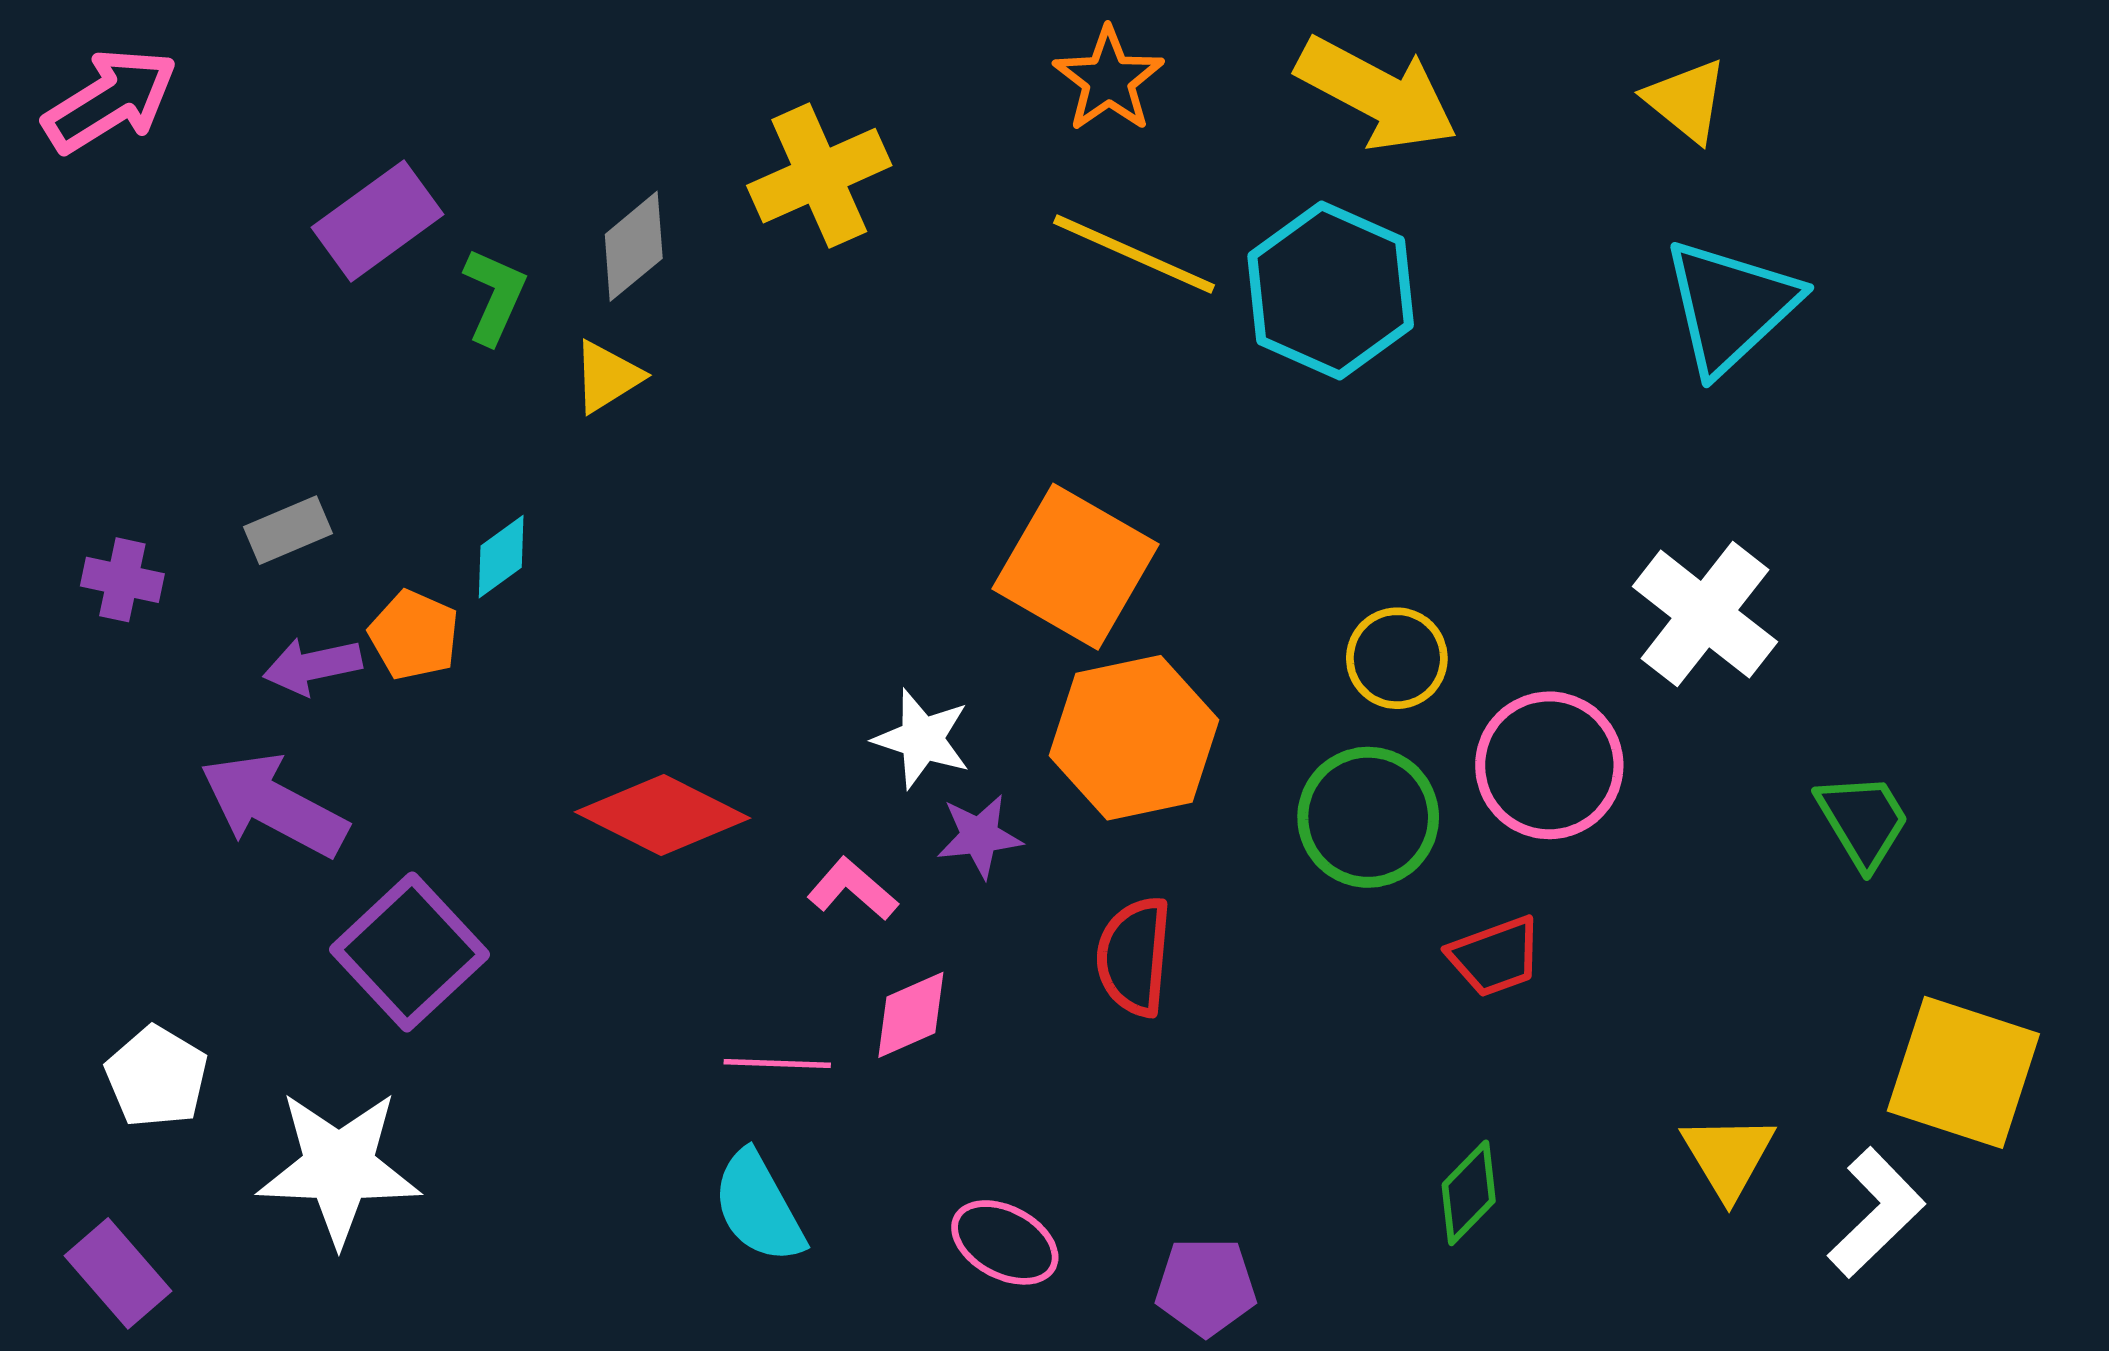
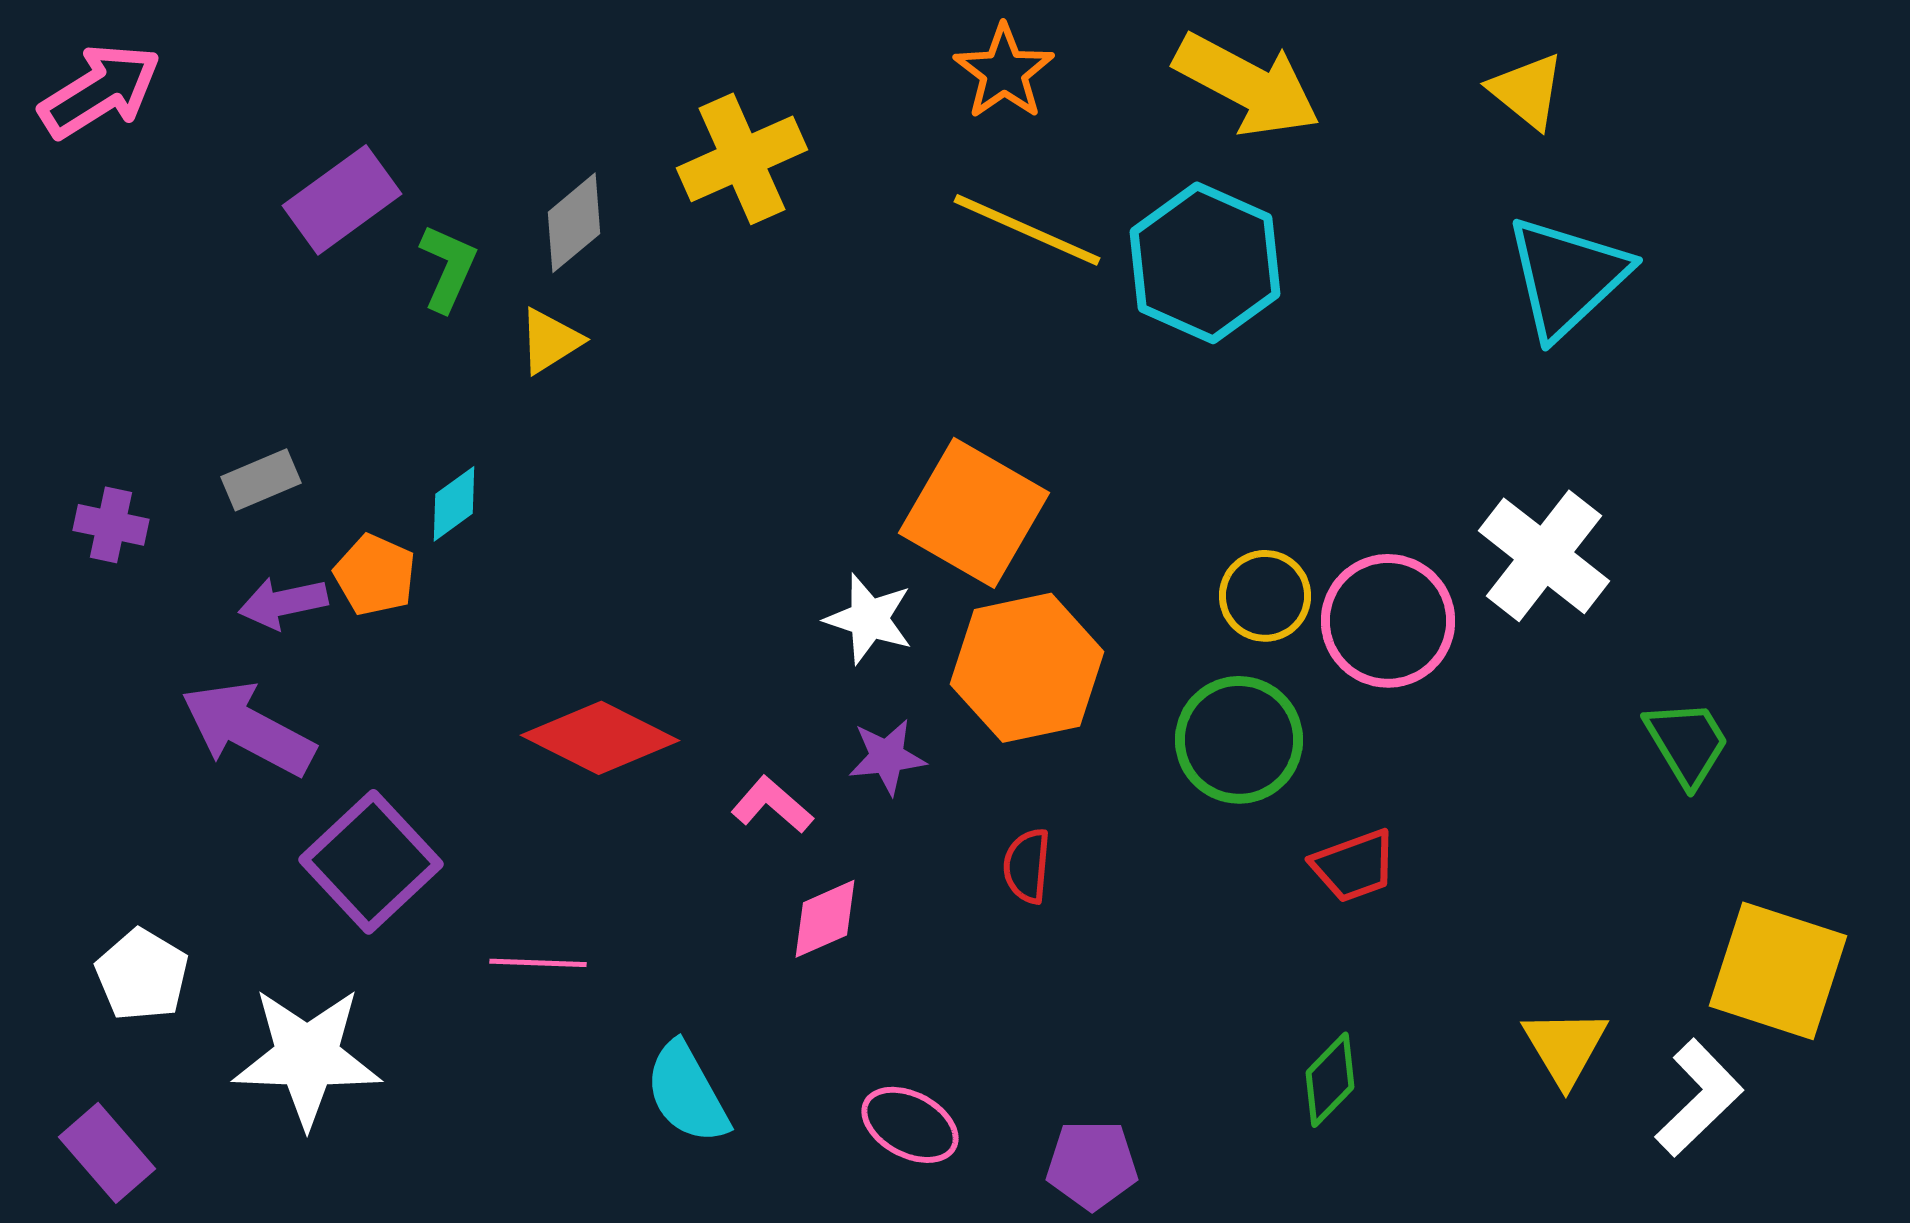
white star: (922, 739) -> (869, 619), moved
pink circle: (1549, 765) -> (1388, 621), moved
red semicircle: (1134, 956) -> (1027, 866), size x0.7
pink line: (777, 1064) -> (538, 963), moved

